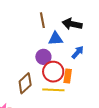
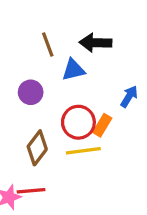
blue arrow: (78, 52) -> (129, 97), moved
purple circle: (43, 57) -> (31, 92), moved
orange rectangle: (68, 76) -> (102, 125), turned 32

